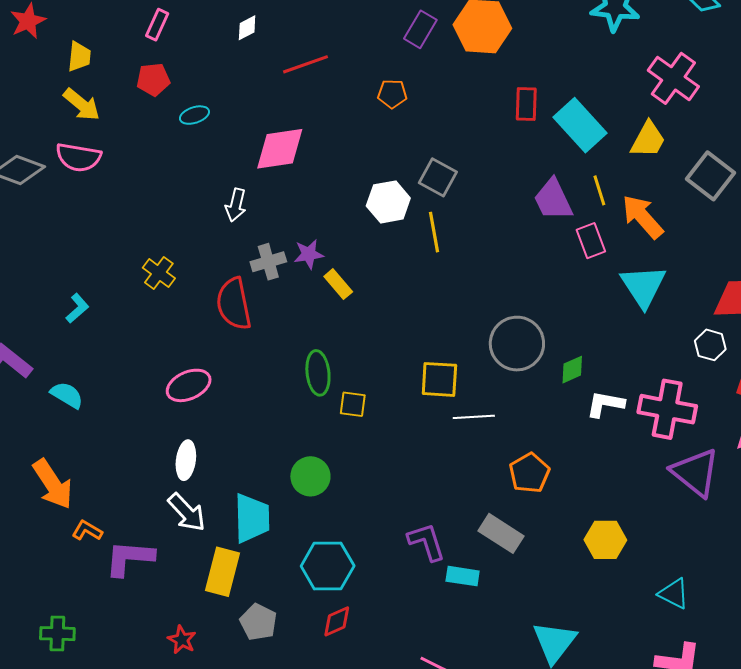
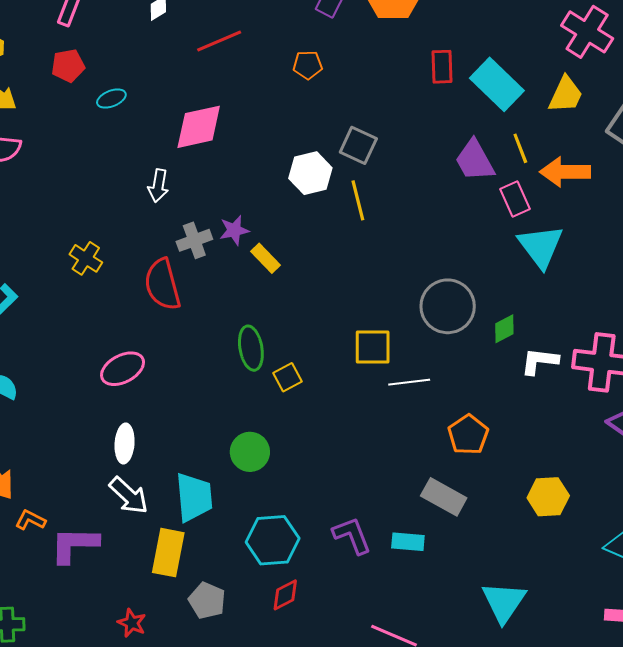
orange arrow: (643, 217) -> (565, 172), turned -45
cyan triangle: (643, 286) -> (541, 246), moved
yellow square: (353, 404) -> (288, 377), turned -32
purple L-shape: (426, 542) -> (352, 535), moved

